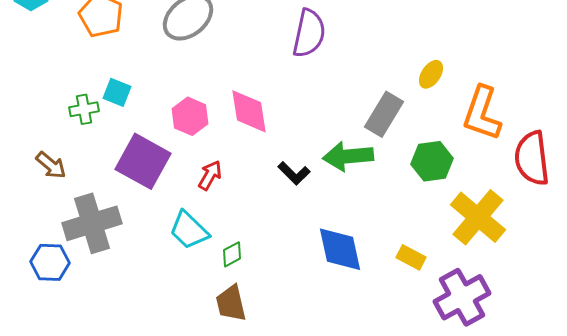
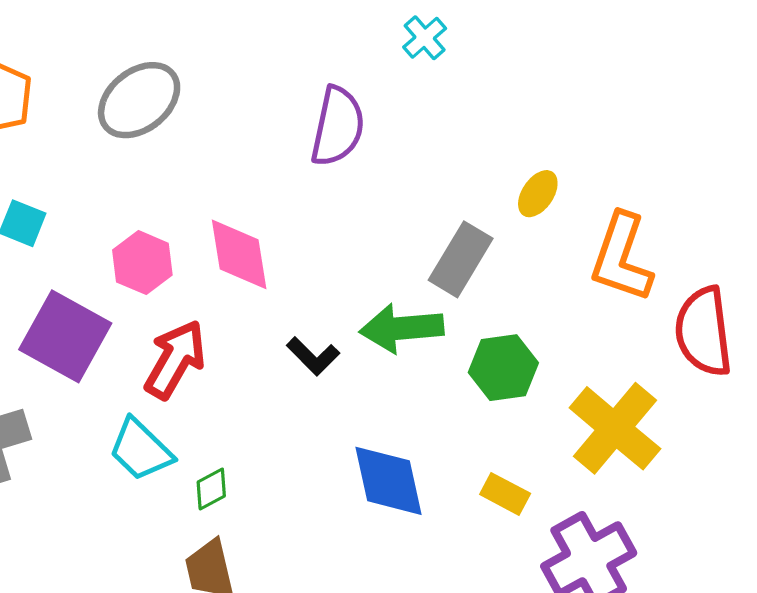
green hexagon: (432, 161) -> (503, 368), moved
red arrow: (210, 175) -> (175, 359), size x1.6

